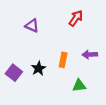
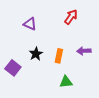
black star: (38, 68) -> (36, 54), moved
green triangle: (79, 86) -> (66, 82), moved

